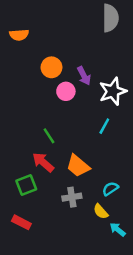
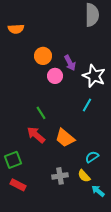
white star: (113, 91) -> (94, 76), turned -30
green square: (26, 185) -> (13, 160), moved
gray cross: (72, 197) -> (60, 176), moved

